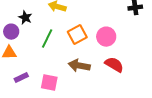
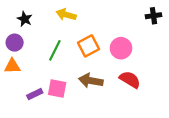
black star: (25, 18) -> (25, 19), moved
purple rectangle: (21, 78) -> (35, 94), moved
pink square: (49, 83) -> (57, 88), moved

